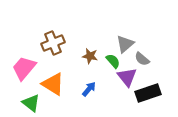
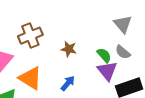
gray triangle: (125, 44) -> (123, 24), moved, turned -30
green semicircle: (113, 61) -> (104, 55), moved

